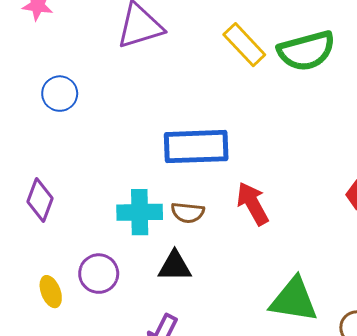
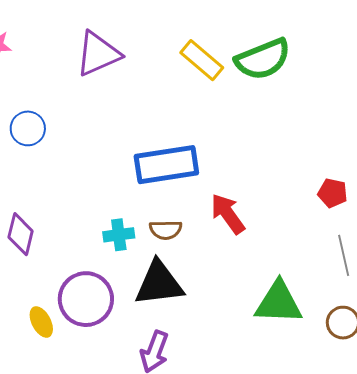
cyan cross: (140, 212) -> (119, 235), size x0.7
black triangle: (175, 266) -> (159, 283), size x1.5
purple circle: (99, 274) -> (86, 299), size x1.4

